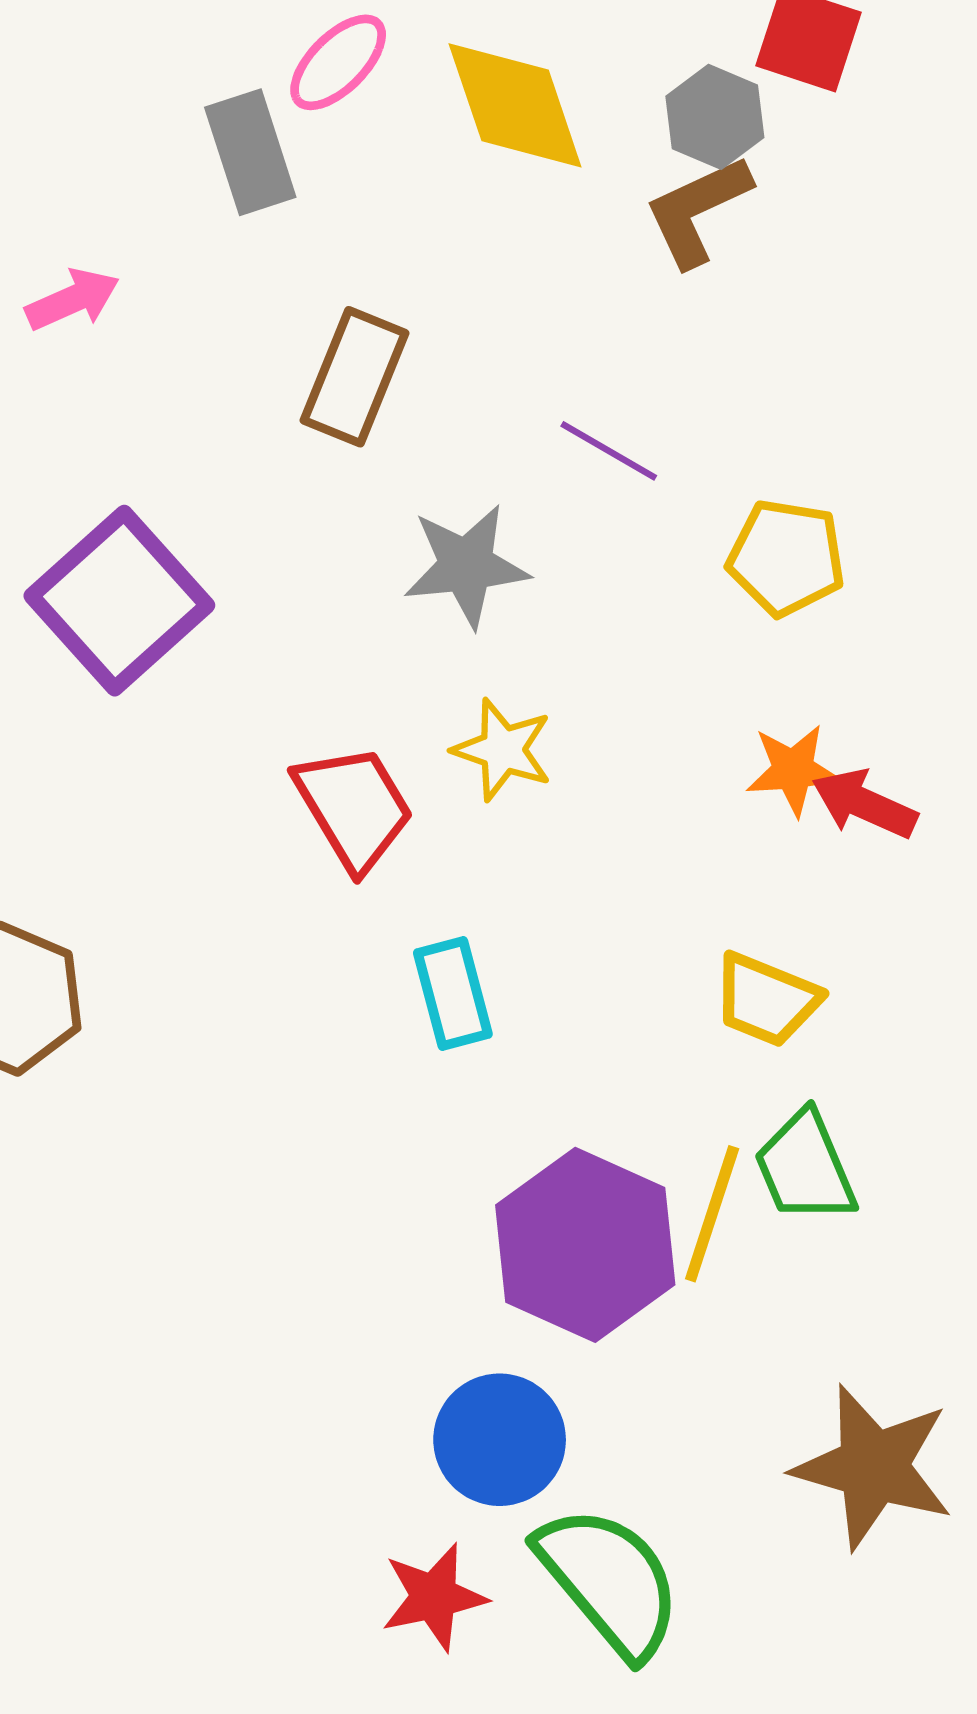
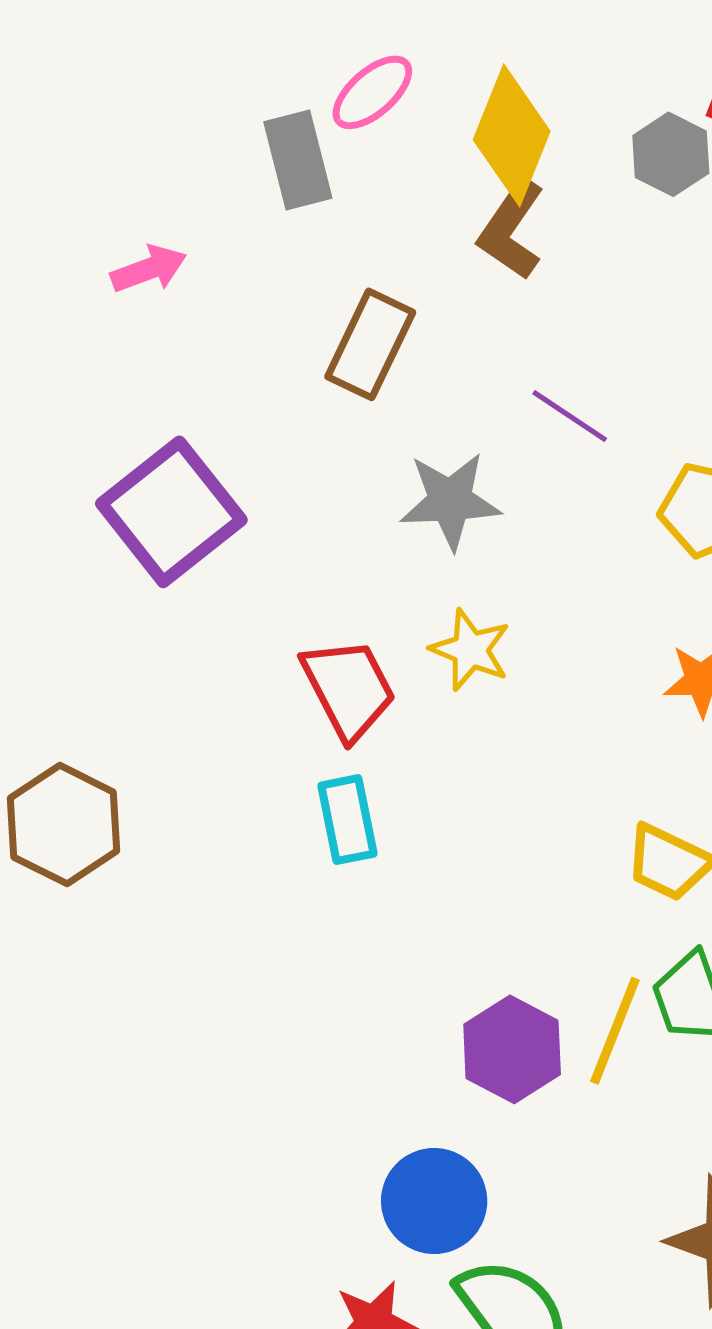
yellow diamond: (515, 105) -> (512, 135), turned 37
brown L-shape: (697, 211) -> (511, 229), moved, turned -34
cyan rectangle: (453, 993) -> (347, 820), moved
purple hexagon: (585, 1245) -> (512, 1049), size x0.7

